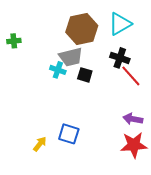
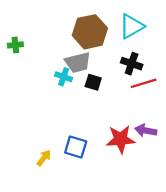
red line: (131, 76) -> (144, 83), turned -65
red star: (134, 145) -> (121, 139), moved

